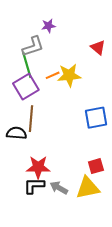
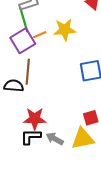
orange line: (53, 75) -> (40, 35), moved

